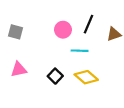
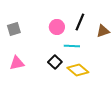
gray square: (15, 32) -> (14, 29), turned -32
black square: (55, 76) -> (55, 62), moved

